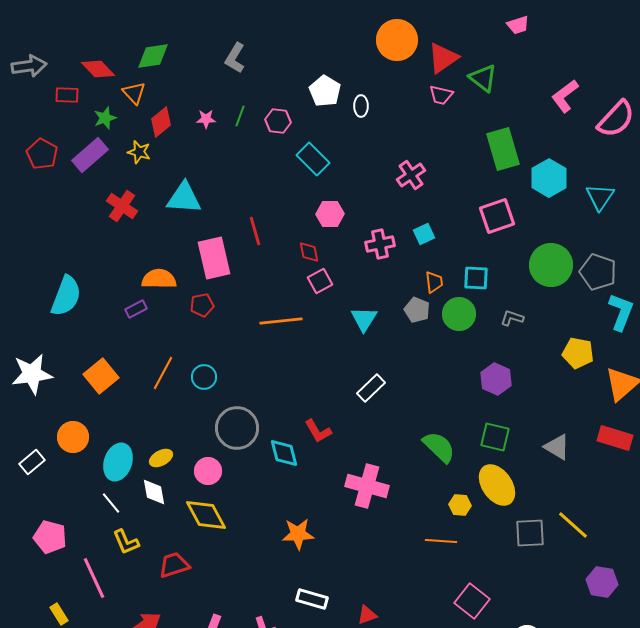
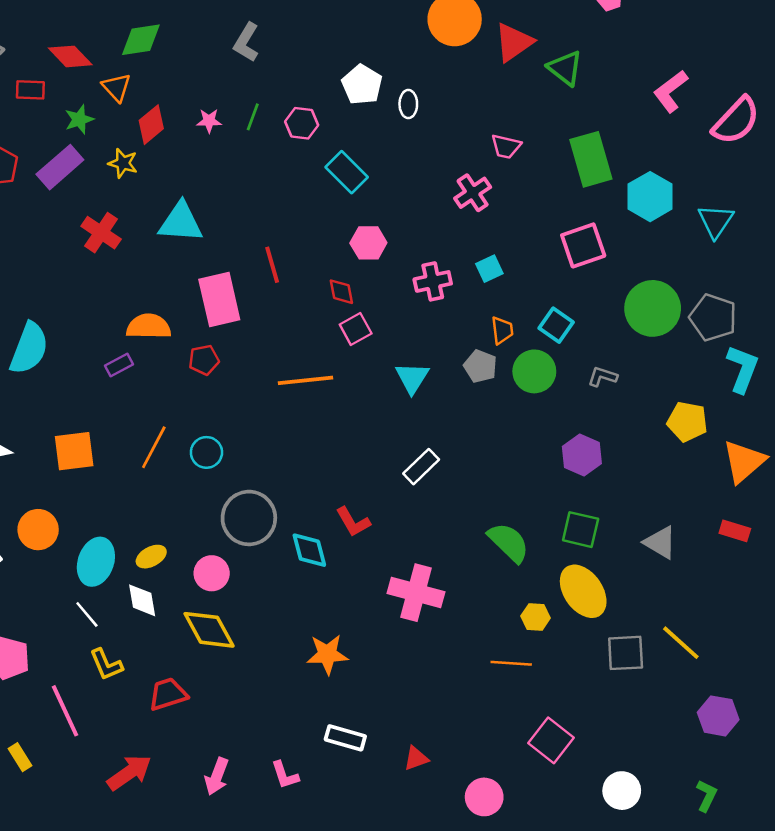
pink trapezoid: (441, 95) -> (506, 146), moved
cyan square: (476, 278) -> (556, 325), turned 32
orange square: (101, 376) -> (74, 451), turned 32
red rectangle: (615, 438) -> (735, 531), size x0.7

